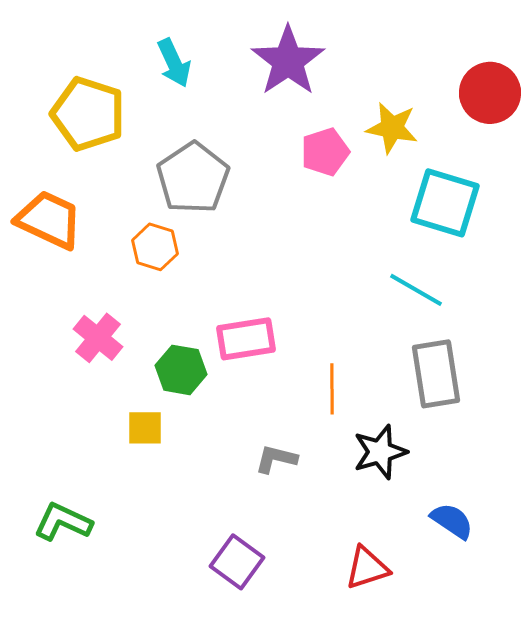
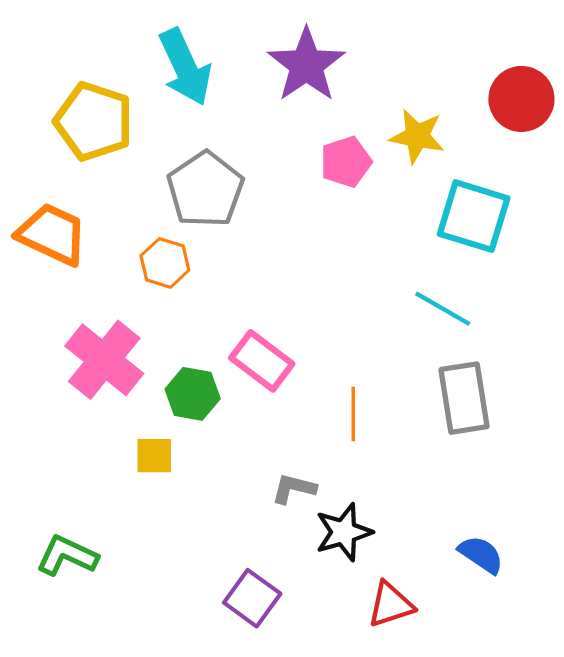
cyan arrow: (174, 63) -> (185, 67), size x1.5
pink cross: (98, 338) -> (104, 360), size x1.5
pink rectangle: (246, 339) -> (262, 361), turned 46
black star: (380, 452) -> (344, 532), moved

